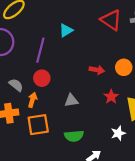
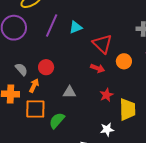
red triangle: (111, 20) -> (102, 44), moved
purple line: (40, 50) -> (52, 26), moved
orange circle: (124, 67) -> (124, 61), moved
green semicircle: (74, 136) -> (57, 121), moved, turned 126

